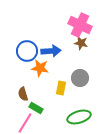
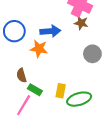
blue circle: (27, 51) -> (14, 31), moved
gray circle: (80, 78) -> (92, 54), moved
yellow rectangle: (61, 88) -> (61, 91), moved

